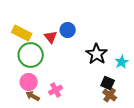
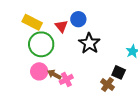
black star: (97, 54) -> (89, 43), moved
brown cross: (110, 95) -> (107, 85), moved
brown arrow: (33, 96) -> (54, 74), moved

